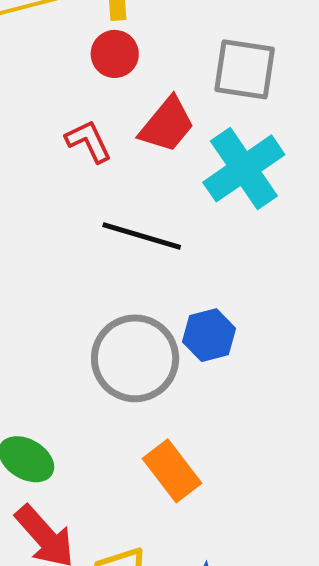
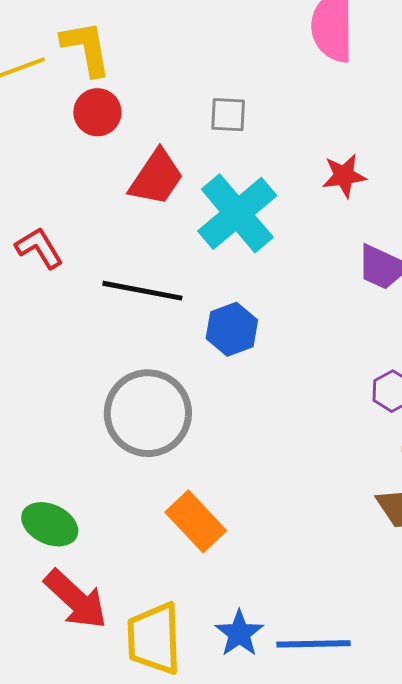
gray square: (245, 69) -> (228, 115), size x0.6
red L-shape: (89, 141) -> (39, 248), moved
blue hexagon: (209, 335) -> (232, 329), moved

